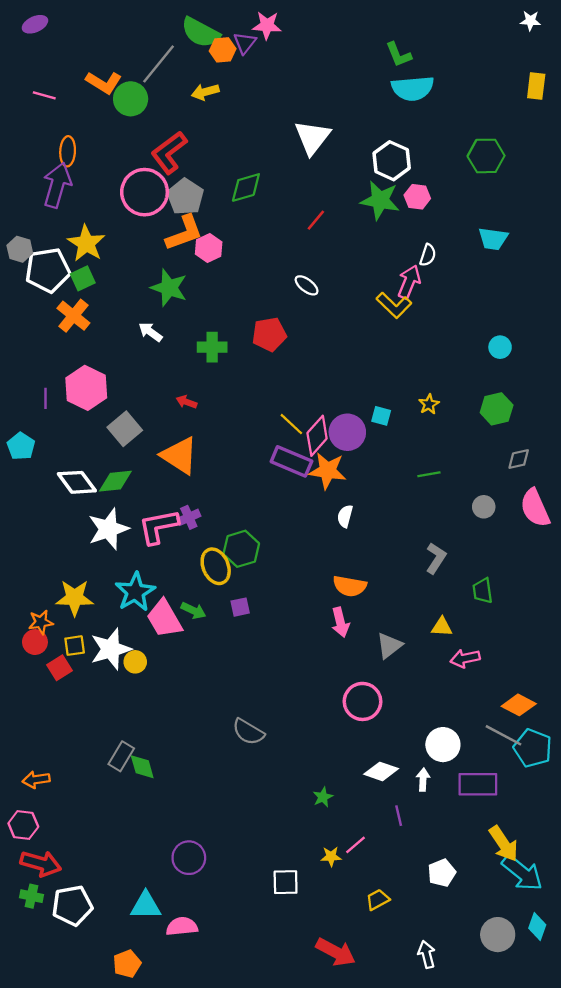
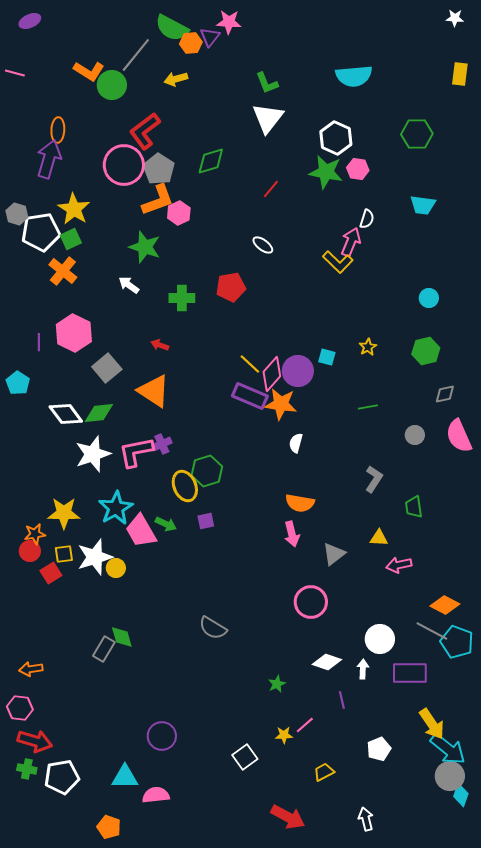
green L-shape: (399, 55) -> (267, 83), moved
pink line: (44, 95) -> (15, 73), moved
green diamond: (142, 767) -> (122, 637), moved
white square: (286, 882) -> (245, 757), turned -35
gray circle: (498, 935) -> (450, 776), moved
orange pentagon: (127, 964) -> (109, 827), turned -30

